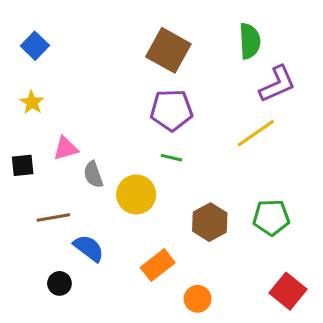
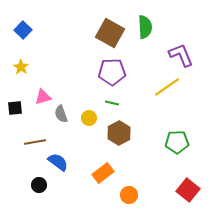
green semicircle: (250, 41) -> (145, 27), moved
purple L-shape: (277, 84) -> (181, 55), turned -88
yellow circle: (136, 194) -> (89, 118), moved, size x0.6
brown hexagon: (210, 222) -> (119, 133), moved

